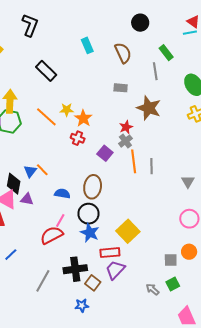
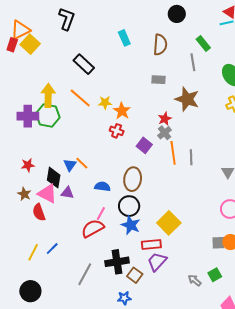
brown semicircle: (123, 53) -> (160, 45), turned 30
orange line: (46, 117) -> (80, 98), moved
gray square: (171, 260) -> (218, 243), moved

